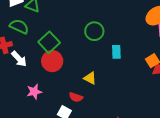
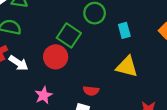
green square: (49, 42) -> (69, 35), moved
yellow triangle: (90, 78) -> (127, 67), moved, size x1.5

